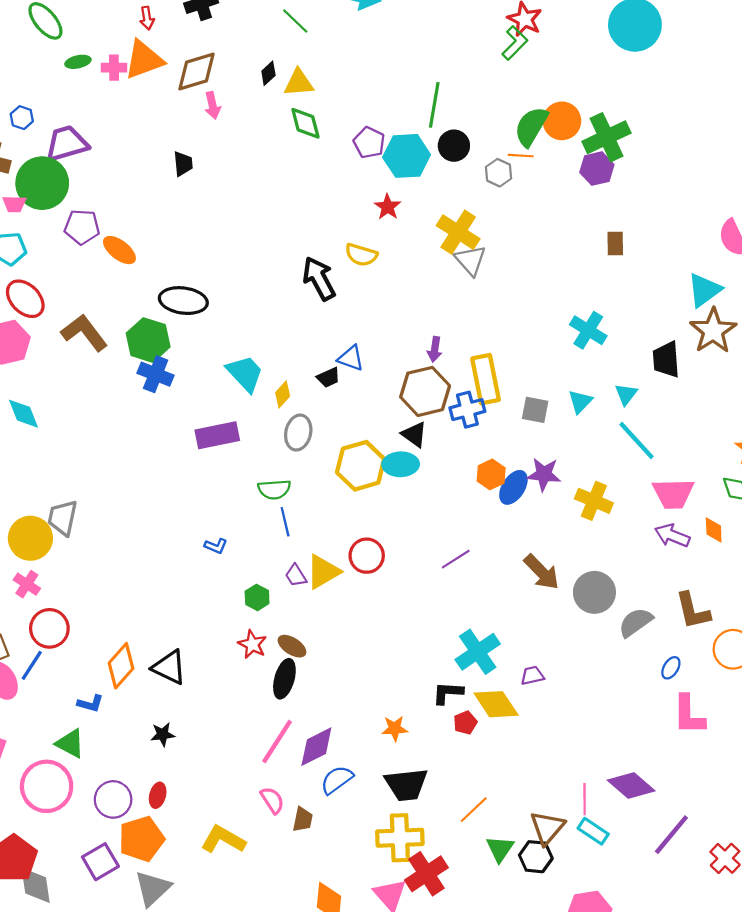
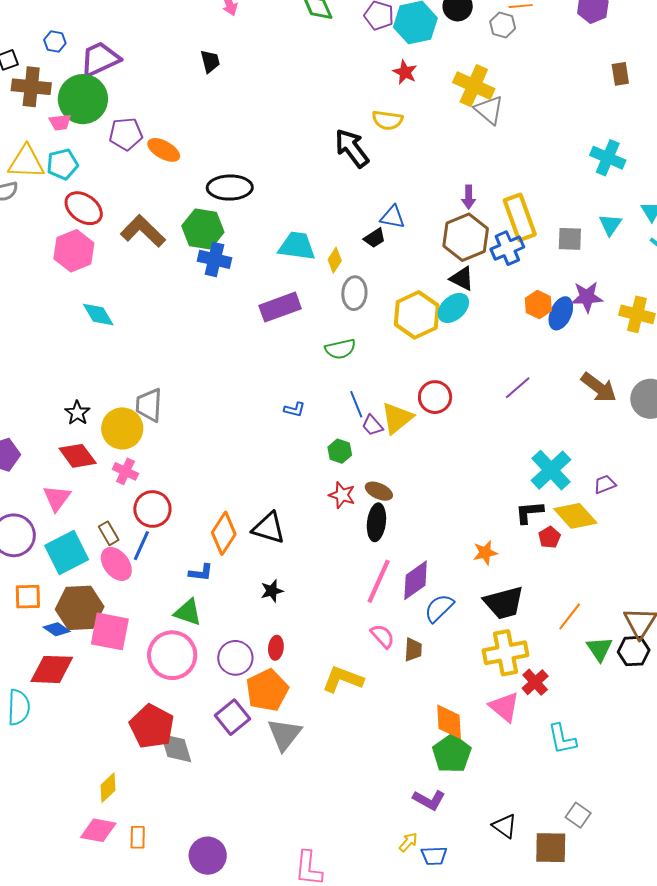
cyan trapezoid: (245, 373) -> (297, 246), turned -30
cyan ellipse: (401, 464) -> (453, 308), turned -32
blue line: (285, 522) -> (356, 404), moved
red cross: (426, 874) -> (535, 682), size x0.7

